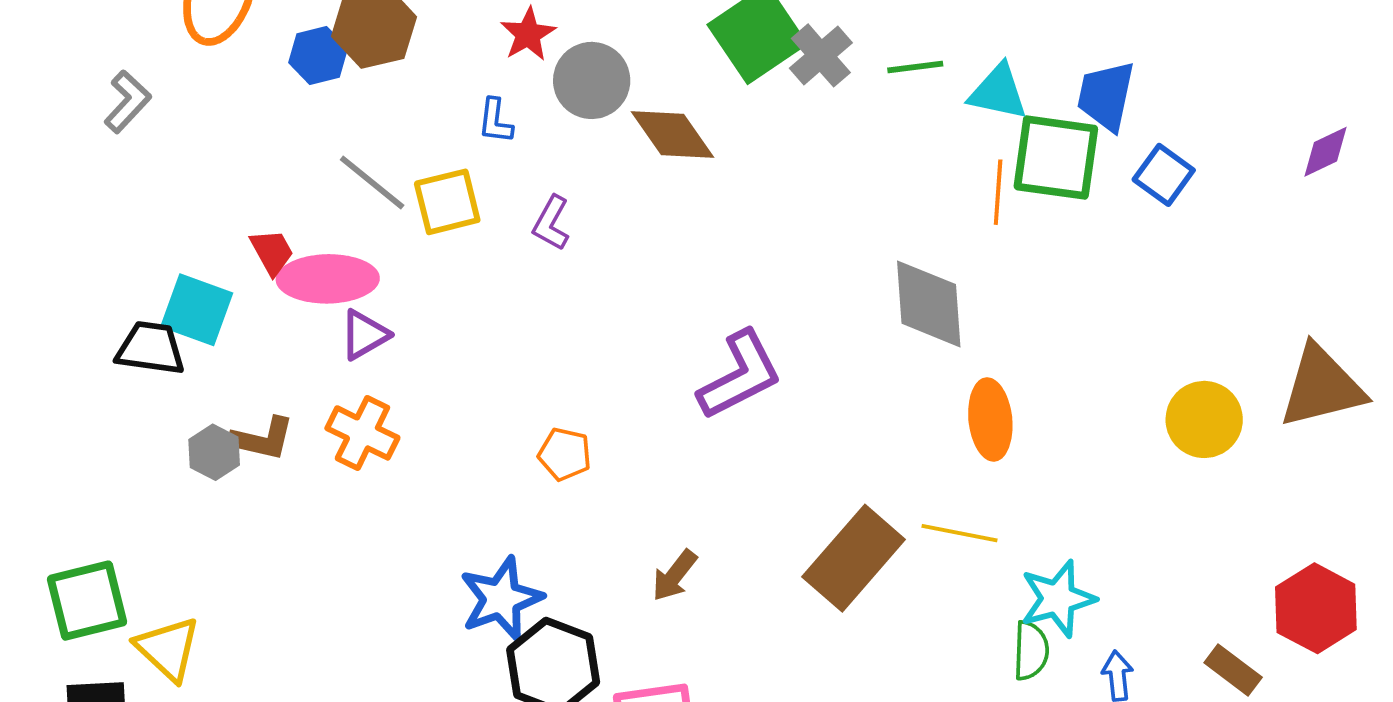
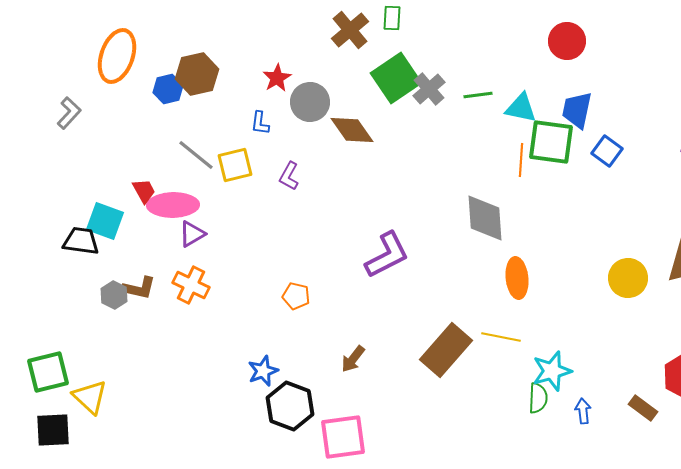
blue star: (501, 599) -> (263, 371), size x0.7

